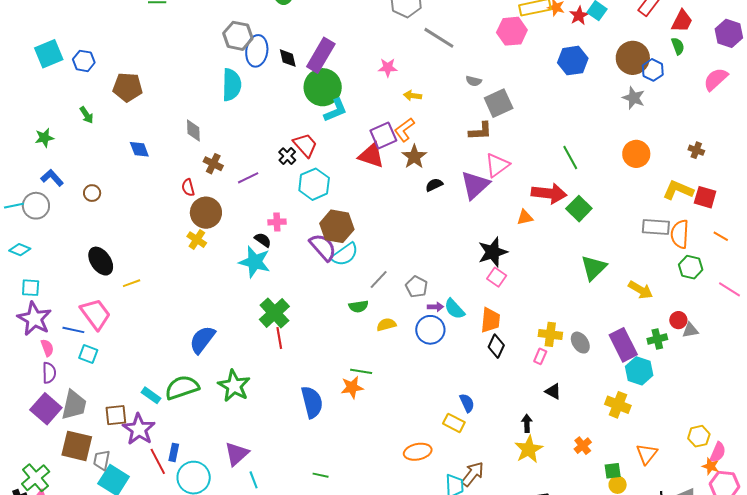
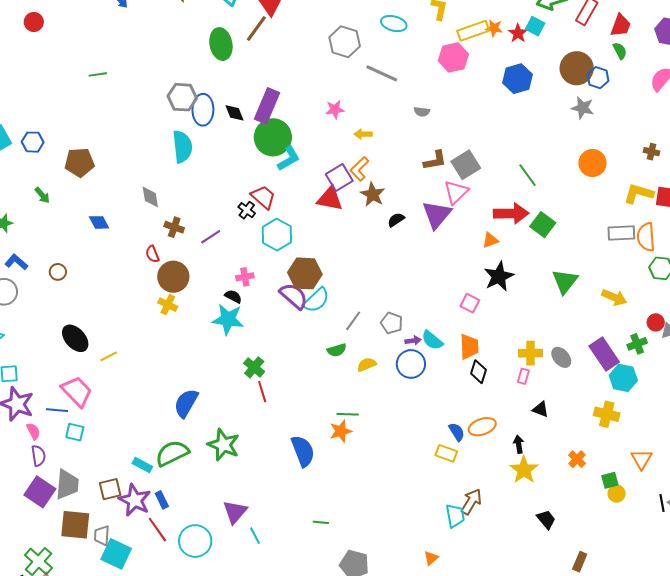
gray square: (499, 103) -> (466, 165), moved
black star: (493, 252) -> (499, 276), moved
green cross: (274, 313) -> (254, 367), size x0.7
blue rectangle: (174, 452) -> (162, 500), moved, turned -30
orange ellipse: (418, 452) -> (482, 427), moved

